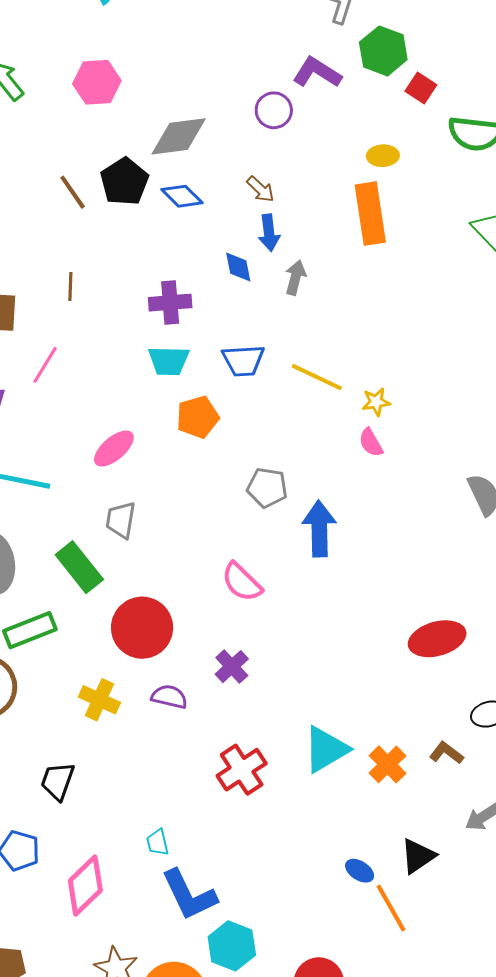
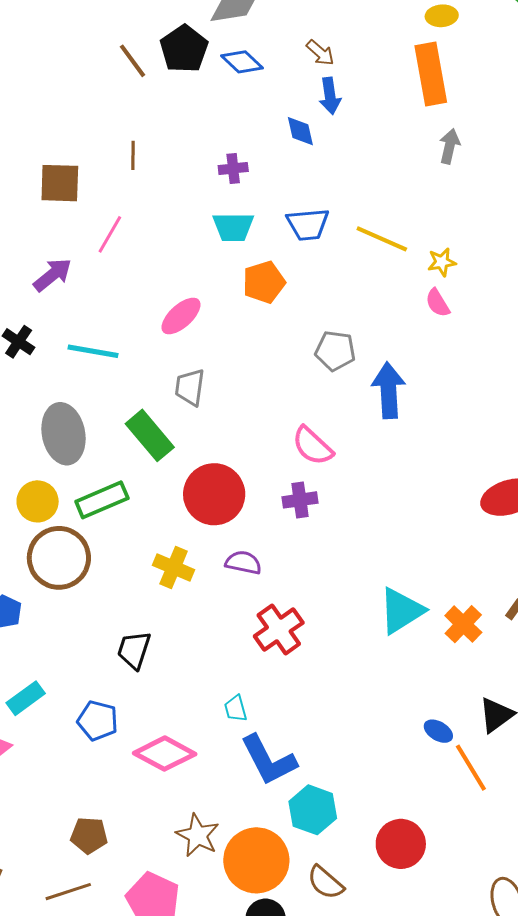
gray arrow: (295, 277) -> (450, 146), moved
purple cross: (170, 303) -> (233, 169), size x0.7
purple cross: (232, 667) -> (300, 500), moved, turned 36
red cross: (242, 770) -> (279, 629), moved
pink diamond: (85, 885) -> (165, 754), turned 74

